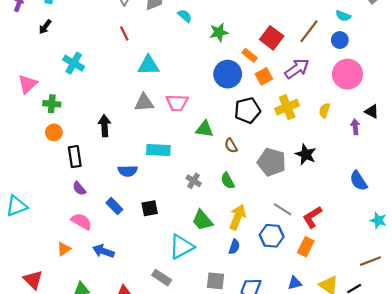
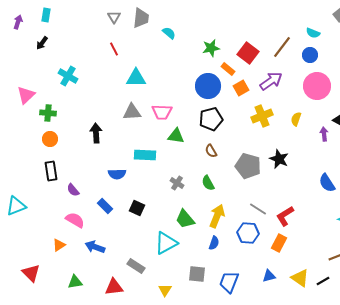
green star: (219, 32) -> (211, 48), moved
black pentagon: (247, 110) -> (211, 119), moved
green triangle: (205, 129) -> (176, 136), moved
black rectangle: (75, 157) -> (51, 171), moved
black square: (150, 208) -> (137, 208), turned 35
gray rectangle: (162, 278) -> (136, 266), moved

